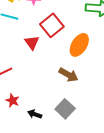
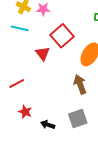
brown arrow: (68, 75) -> (80, 84), turned -138
gray square: (65, 109) -> (78, 118), turned 30

